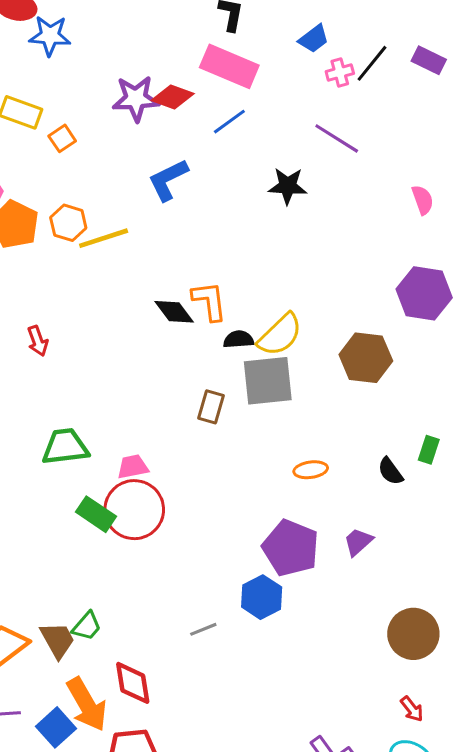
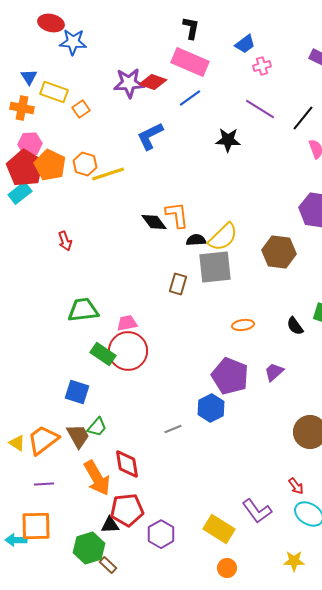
black line: (372, 63) -> (303, 118), moved
red arrow: (412, 709) -> (296, 486), moved
blue square: (56, 727) -> (77, 392), moved, turned -30

